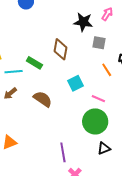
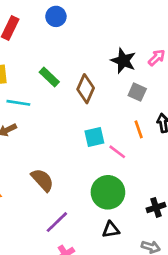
green rectangle: (34, 63) -> (49, 77), moved
brown semicircle: (43, 99) -> (42, 180), moved
pink line: (98, 99) -> (117, 152), moved
purple line: (63, 152) -> (57, 222), turned 42

